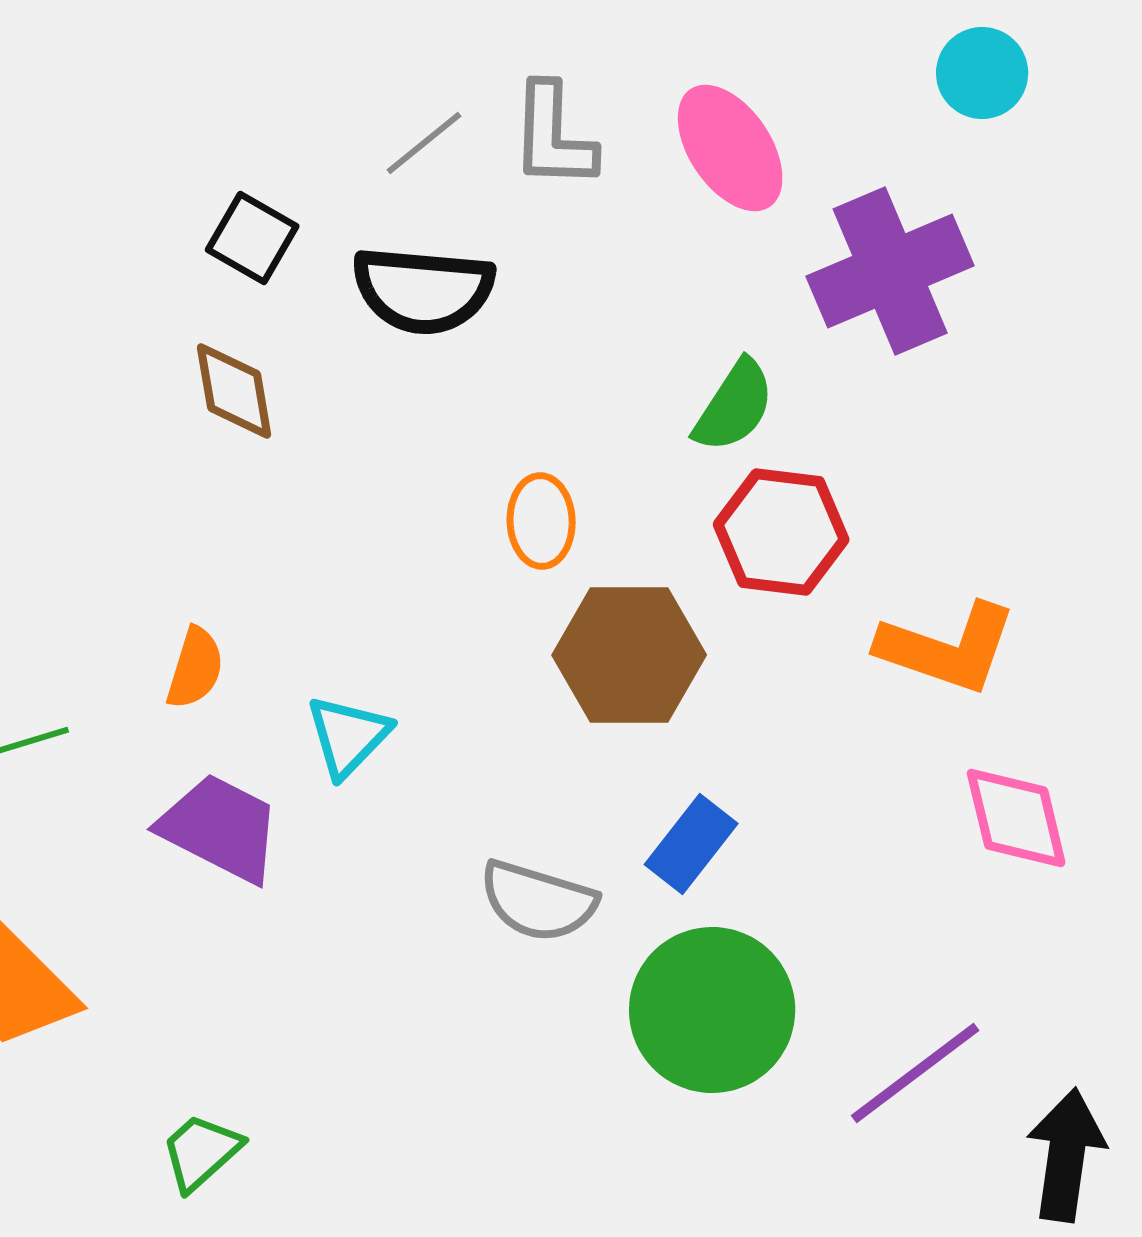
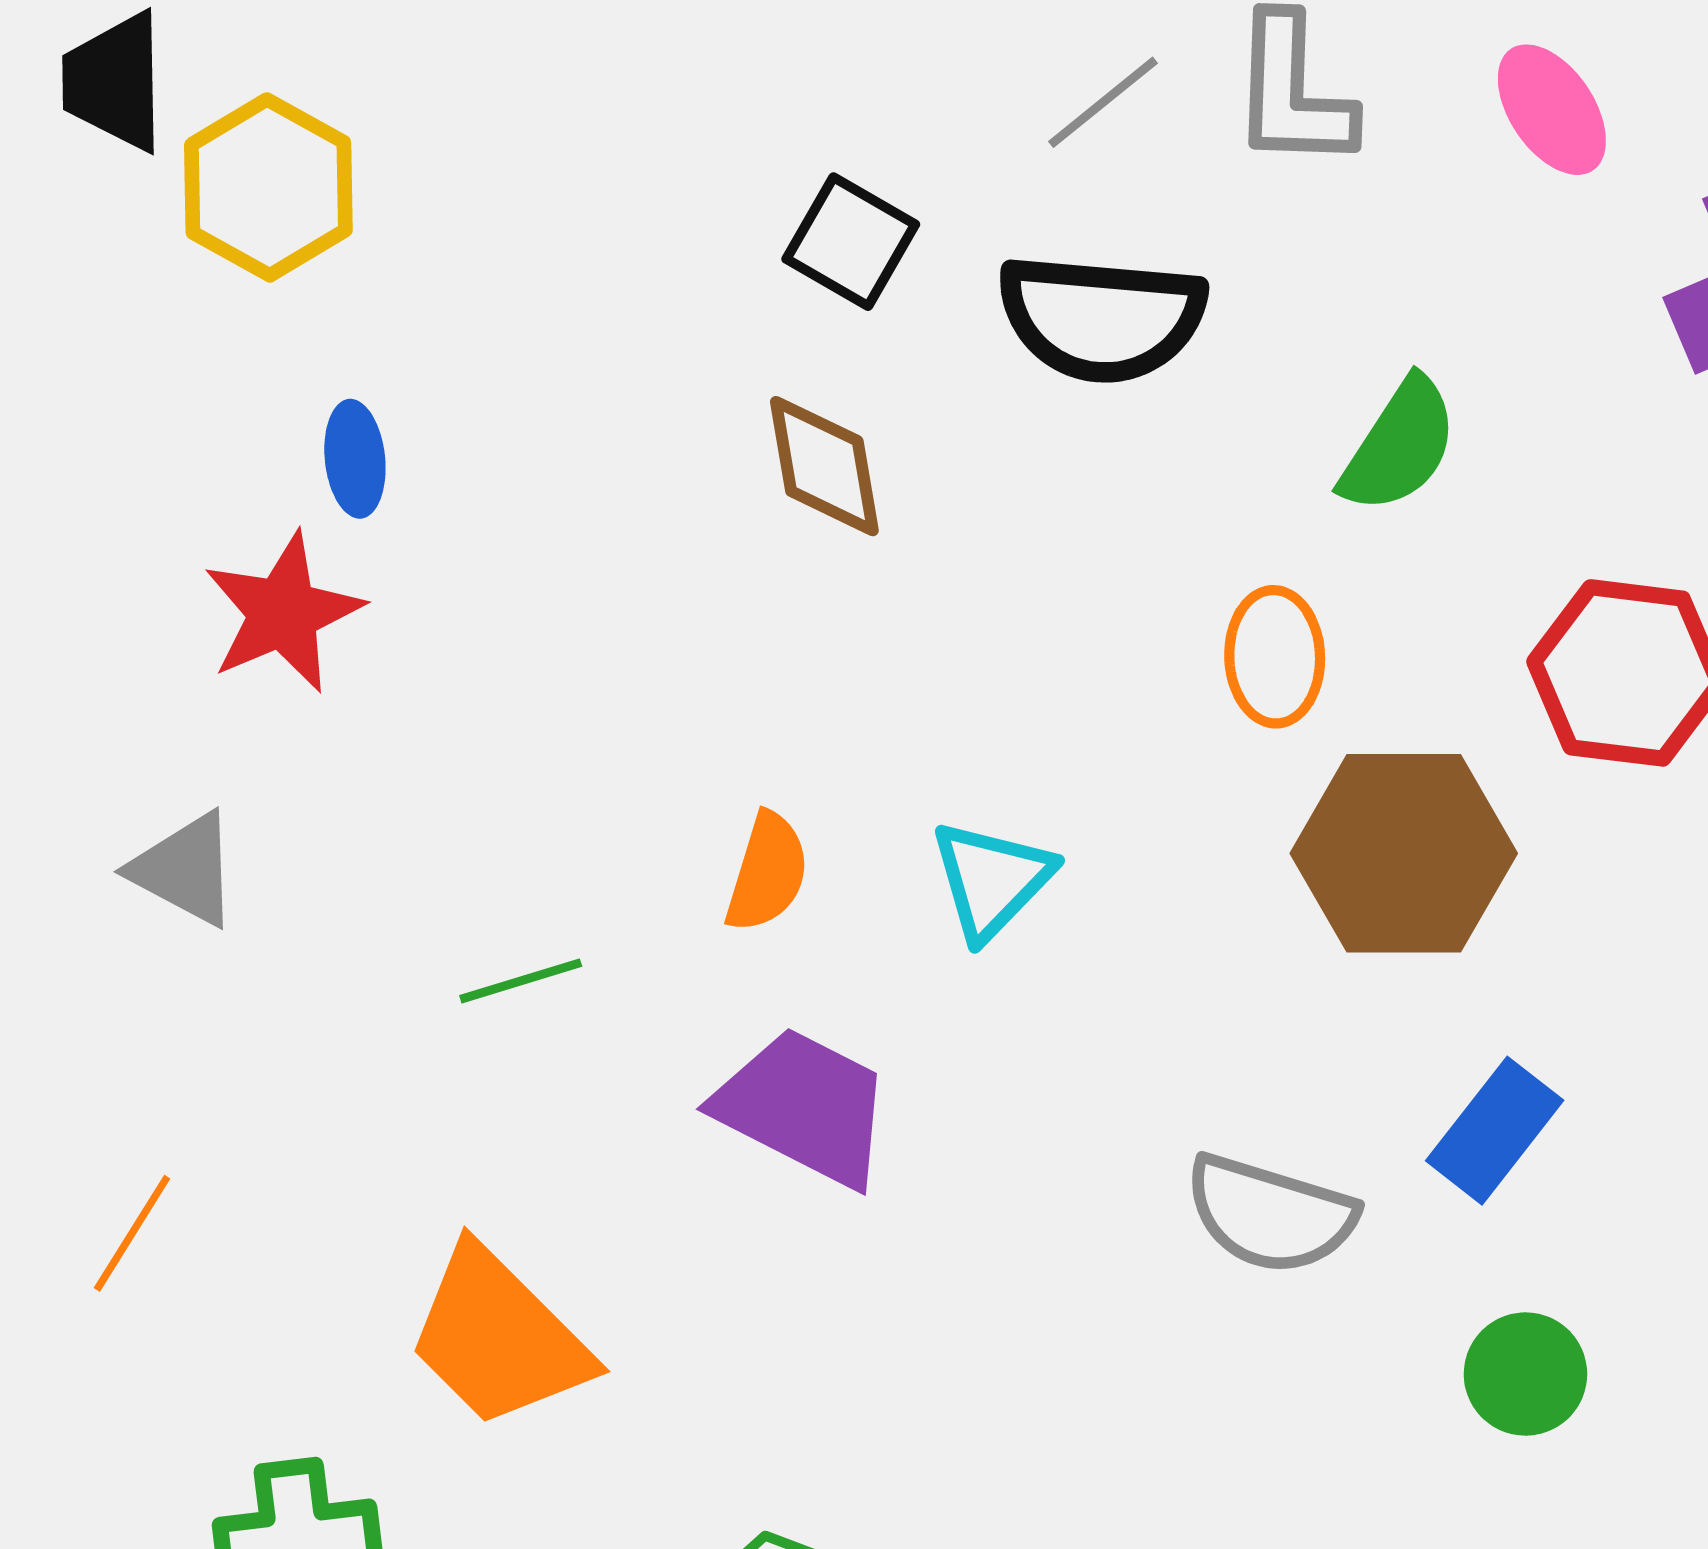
pink ellipse: (730, 148) -> (1552, 110), size x0.7
green semicircle: (734, 406) -> (1399, 446), moved
cyan triangle: (348, 736) -> (992, 880), moved
green circle: (712, 1010) -> (1525, 1374), size x0.5

